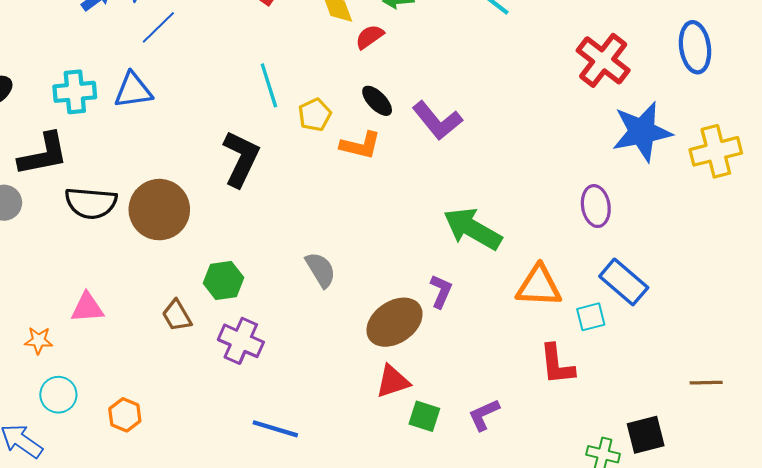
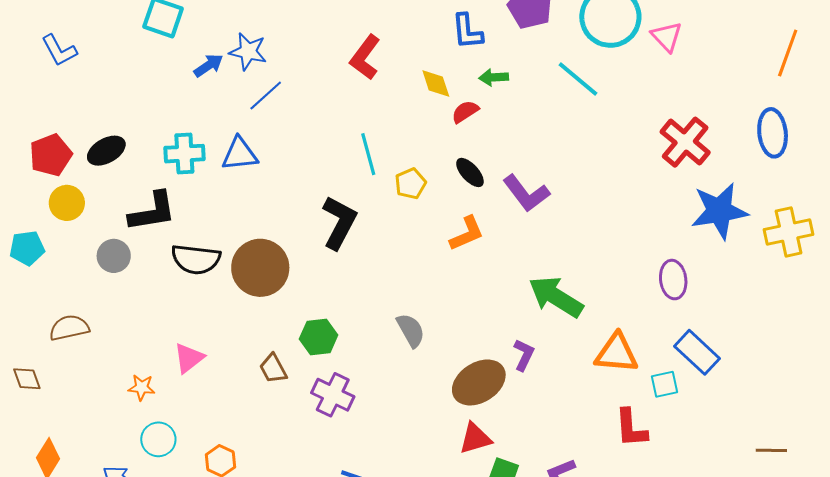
orange L-shape: (360, 145) -> (467, 233), moved, turned -39
pink triangle: (87, 308) -> (189, 358), turned -36

